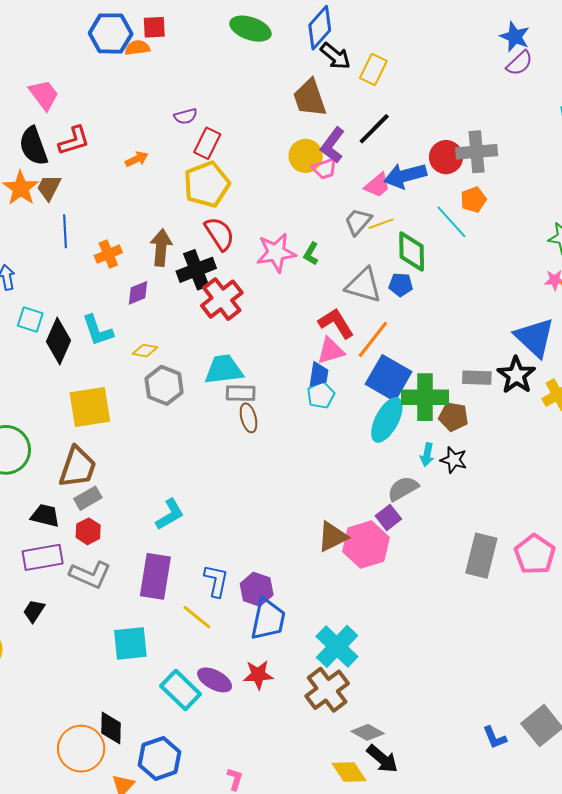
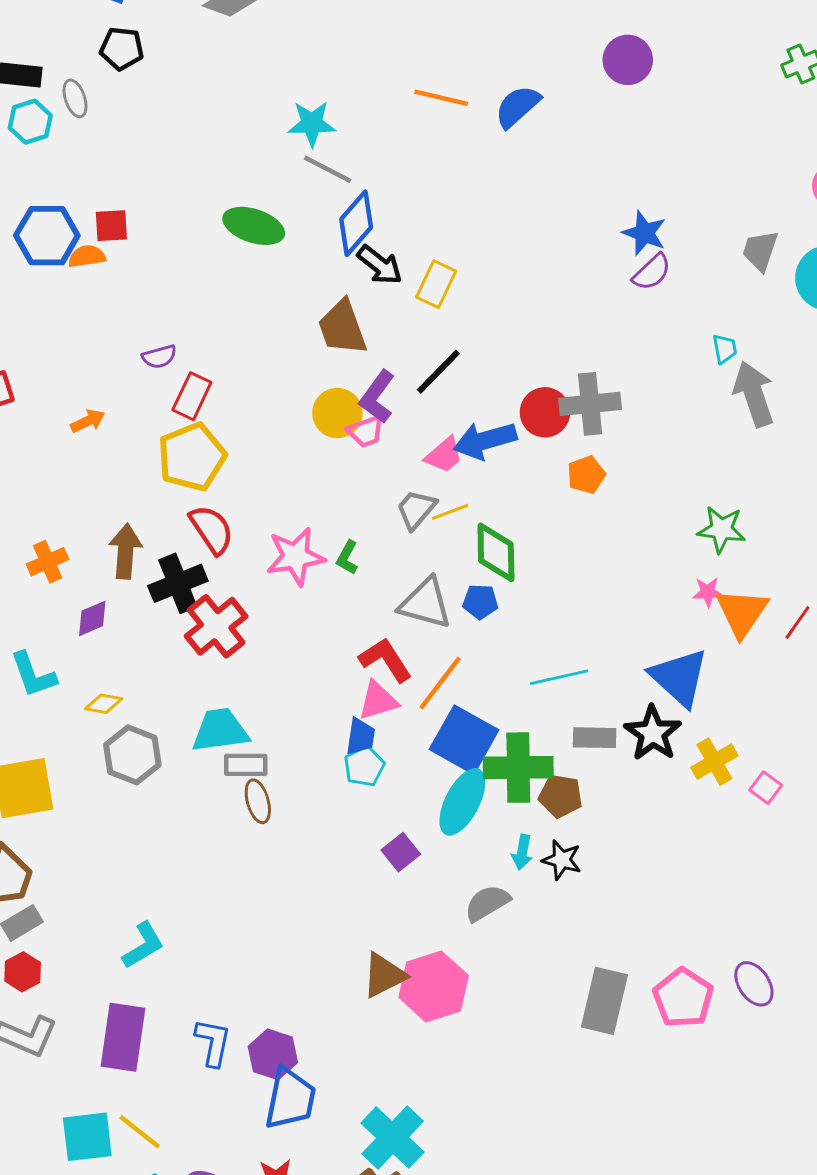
cyan line: (451, 222) -> (559, 677), moved, turned -60
purple square: (388, 517) -> (401, 852), moved
yellow line: (197, 617) -> (140, 1132), moved

